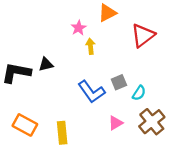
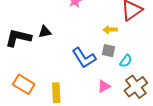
yellow arrow: (90, 46) -> (110, 30), moved, turned -88
gray square: (119, 82) -> (109, 51), turned 32

